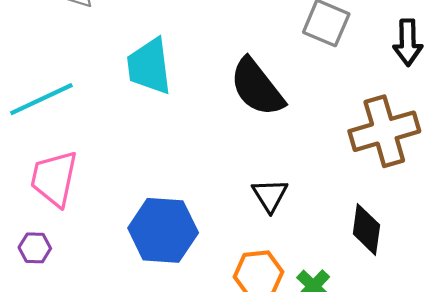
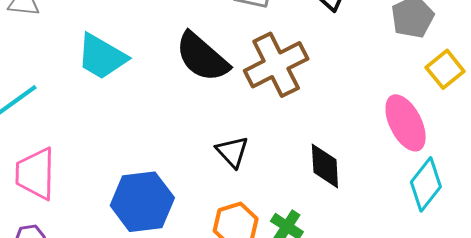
cyan trapezoid: (149, 66) -> (102, 57), turned -42
brown cross: (384, 131) -> (276, 65), moved

